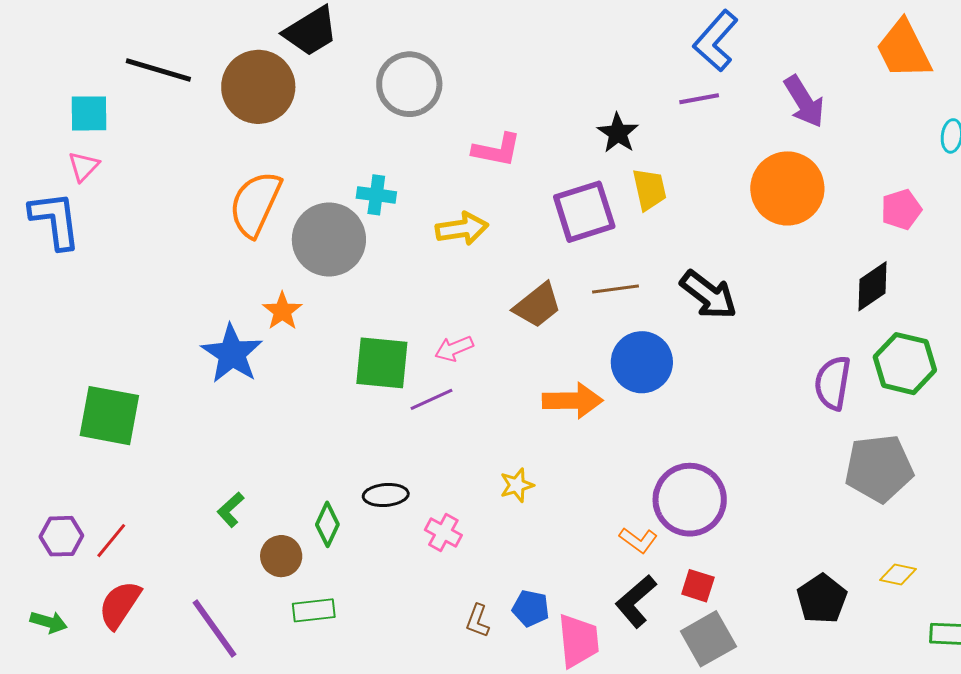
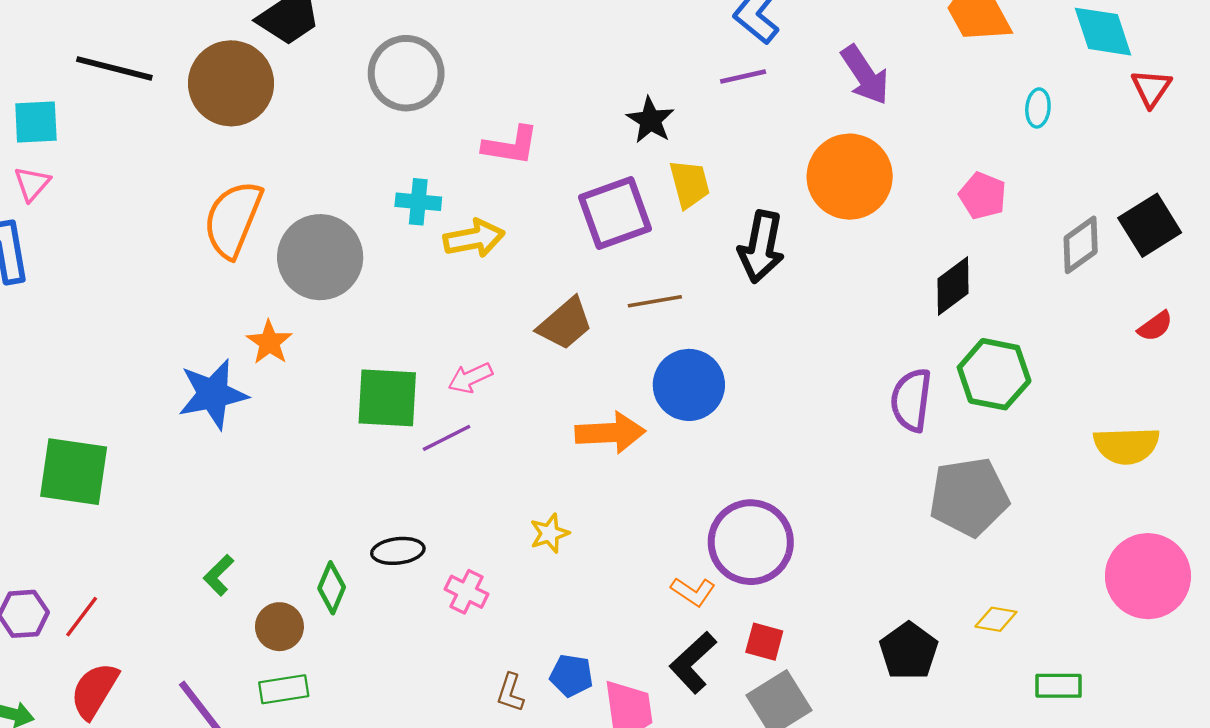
cyan cross: (376, 195) -> (418, 202), moved
pink pentagon: (901, 209) -> (983, 196), turned -30
black arrow: (708, 295) -> (761, 247), moved, turned 66
blue star: (232, 354) -> (213, 394), turned 30
green rectangle: (314, 610) -> (284, 689), moved

